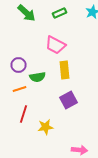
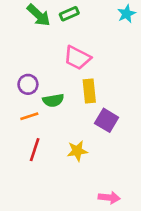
green rectangle: (60, 13) -> (69, 14), moved
purple square: (68, 100) -> (107, 120), moved, turned -30
yellow star: (46, 127) -> (77, 151), moved

